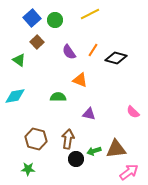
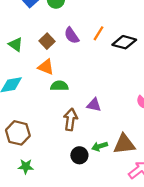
brown square: (37, 42) -> (47, 41), moved
orange triangle: (80, 80) -> (46, 67), moved
brown hexagon: (36, 139) -> (18, 133), moved
brown arrow: (68, 139) -> (70, 119), moved

